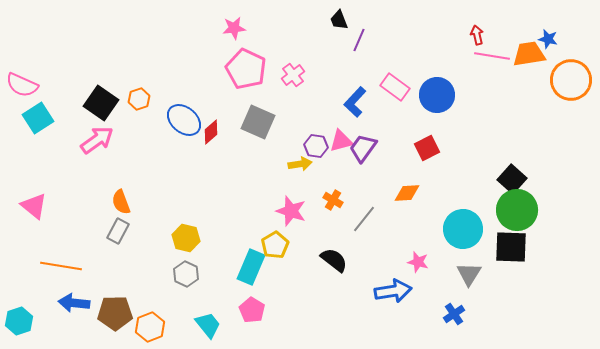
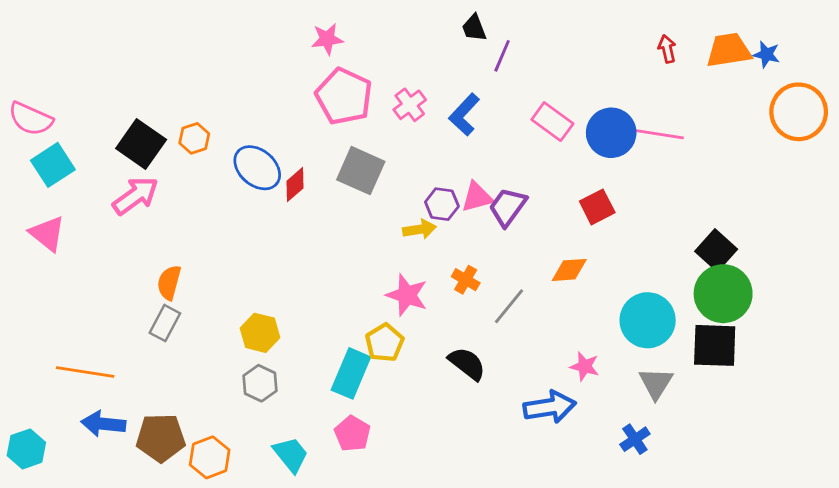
orange trapezoid: (529, 54) -> (729, 50), moved
pink line: (492, 56) -> (659, 134), moved
blue L-shape: (355, 102) -> (464, 115), moved
orange semicircle: (121, 202) -> (169, 282), turned 35
pink triangle: (34, 206) -> (47, 234), moved

